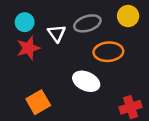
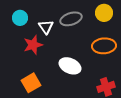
red star: (28, 48) -> (33, 45), moved
orange ellipse: (108, 52) -> (104, 46), moved

